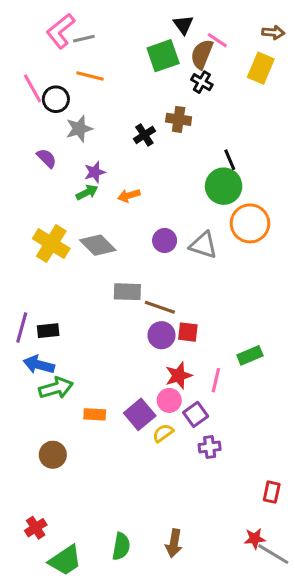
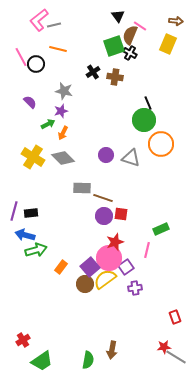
green square: (163, 56) -> (114, 46), moved
gray star: (79, 129) -> (64, 91), moved, turned 30
black cross: (144, 135) -> (93, 72), moved
green arrow: (87, 192) -> (48, 124), moved
orange arrow: (129, 195) -> (63, 133), moved, turned -48
pink line: (216, 380) -> (147, 250), moved
pink circle: (169, 400) -> (109, 258), size x1.6
orange rectangle: (95, 414) -> (61, 267), turned -56
yellow semicircle: (163, 433) -> (105, 279), size x1.6
brown circle: (53, 455) -> (85, 284), moved
red rectangle: (272, 492) -> (175, 317), turned -32
green semicircle: (121, 546) -> (88, 360), moved

